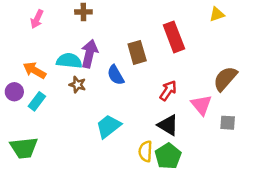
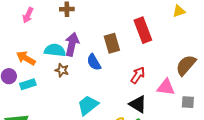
cyan rectangle: (37, 101) -> (28, 84), turned 35
pink triangle: (201, 105) -> (166, 87), turned -42

